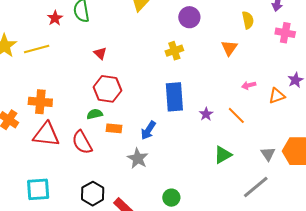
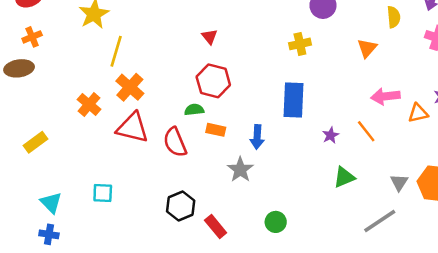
yellow line: (37, 49) -> (116, 51), moved, turned -65
pink arrow: (249, 85) -> (385, 96), size x1.6
orange cross: (40, 102) -> (130, 87), turned 30
purple star: (206, 114) -> (331, 135), moved
blue arrow: (148, 130) -> (257, 137), turned -36
cyan square: (38, 189) -> (103, 193), moved, size x0.7

